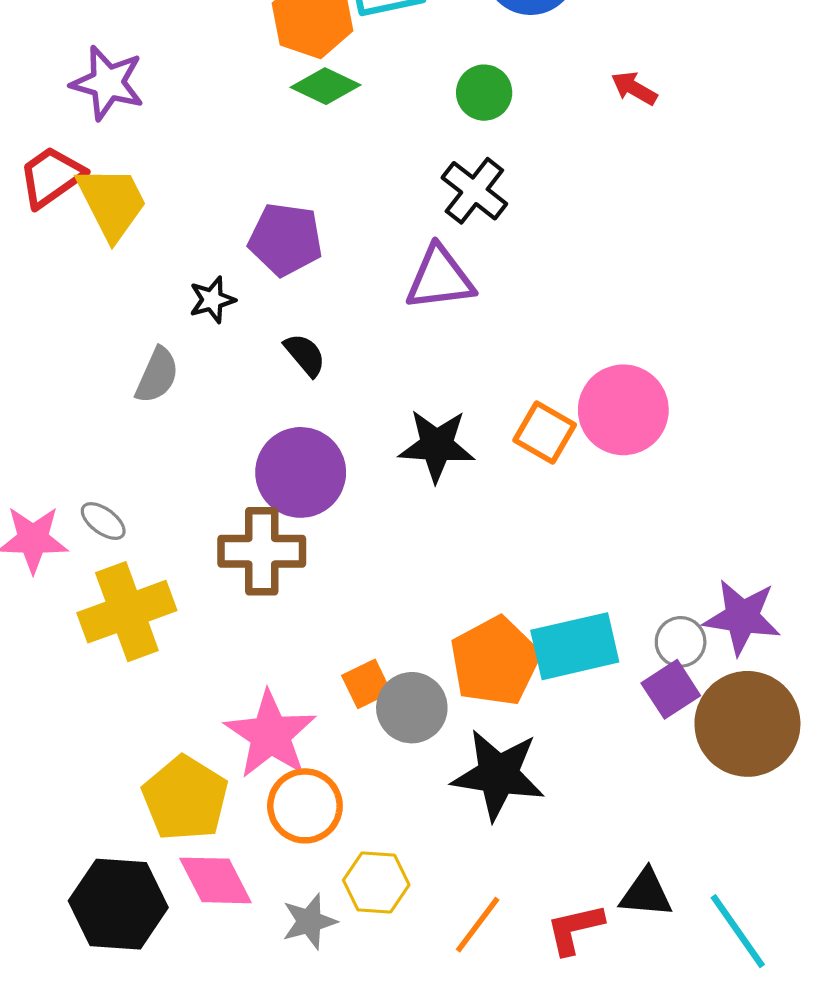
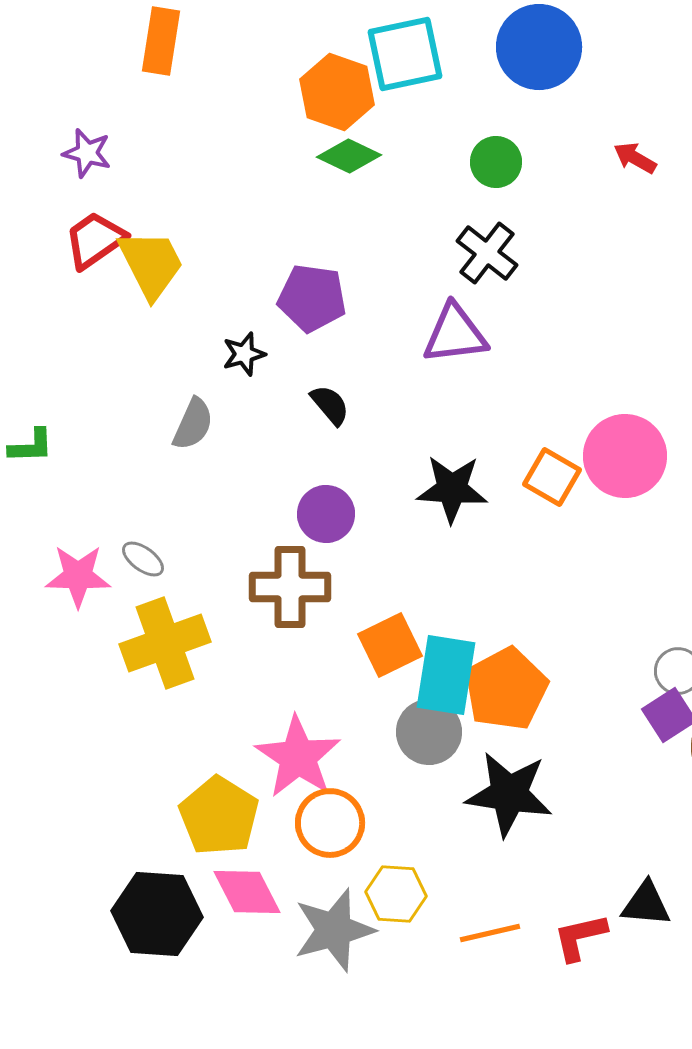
purple star: (107, 83) -> (87, 153), moved, size x0.7
purple circle: (301, 472) -> (326, 514), size x0.7
cyan rectangle: (575, 646) -> (446, 675), moved, turned -68
orange square: (366, 684) -> (390, 645), moved, size x1.4
gray star: (309, 921) -> (334, 930), size x1.6
orange line: (478, 925) -> (490, 933), turned 40

